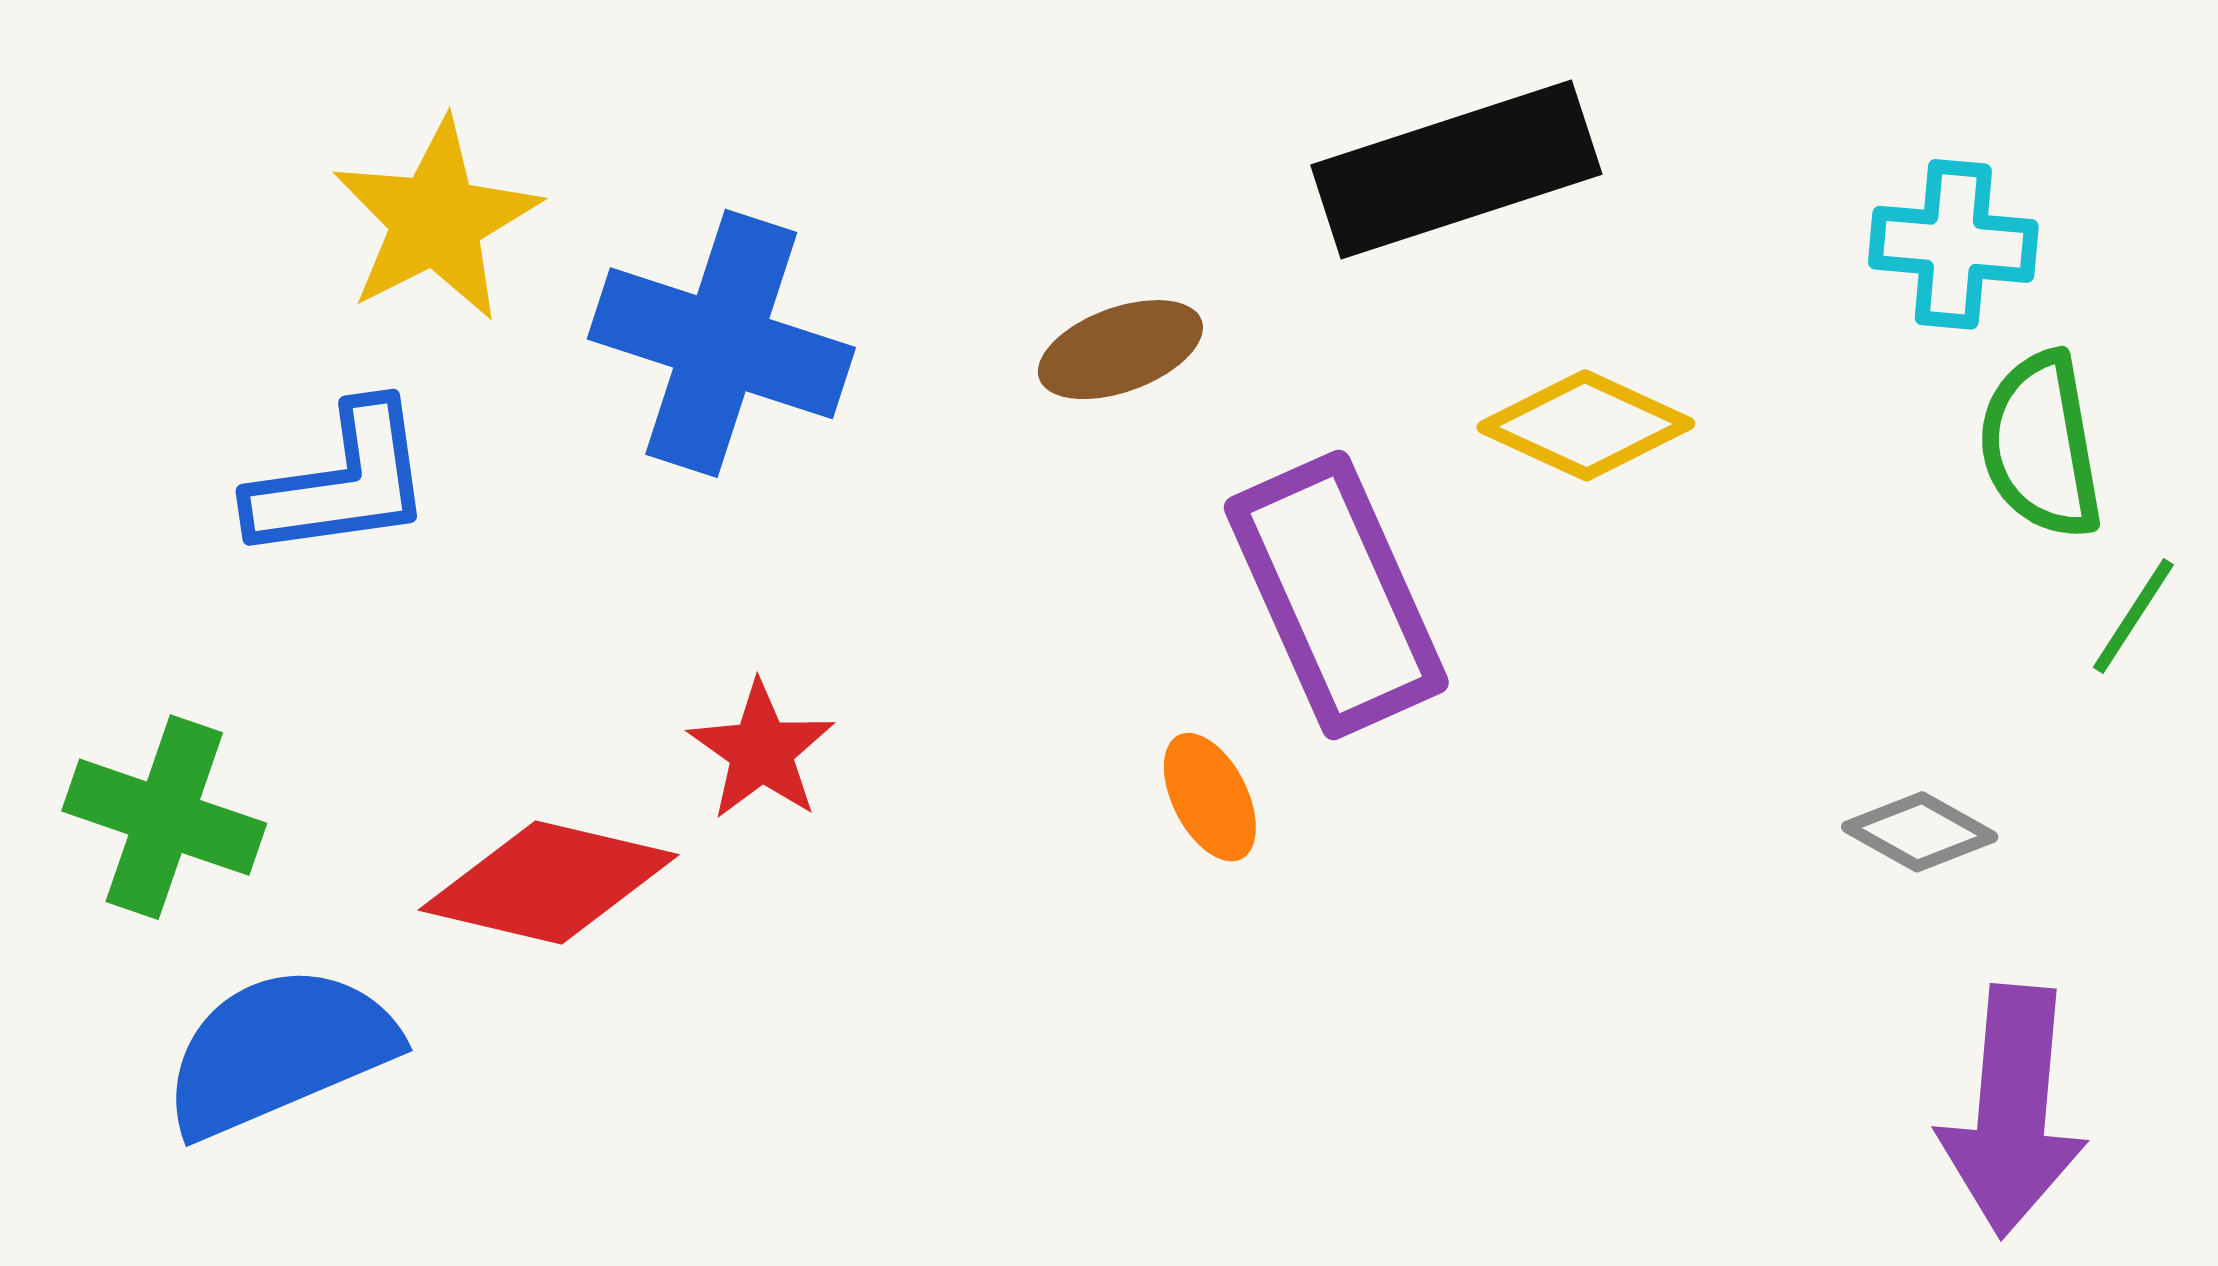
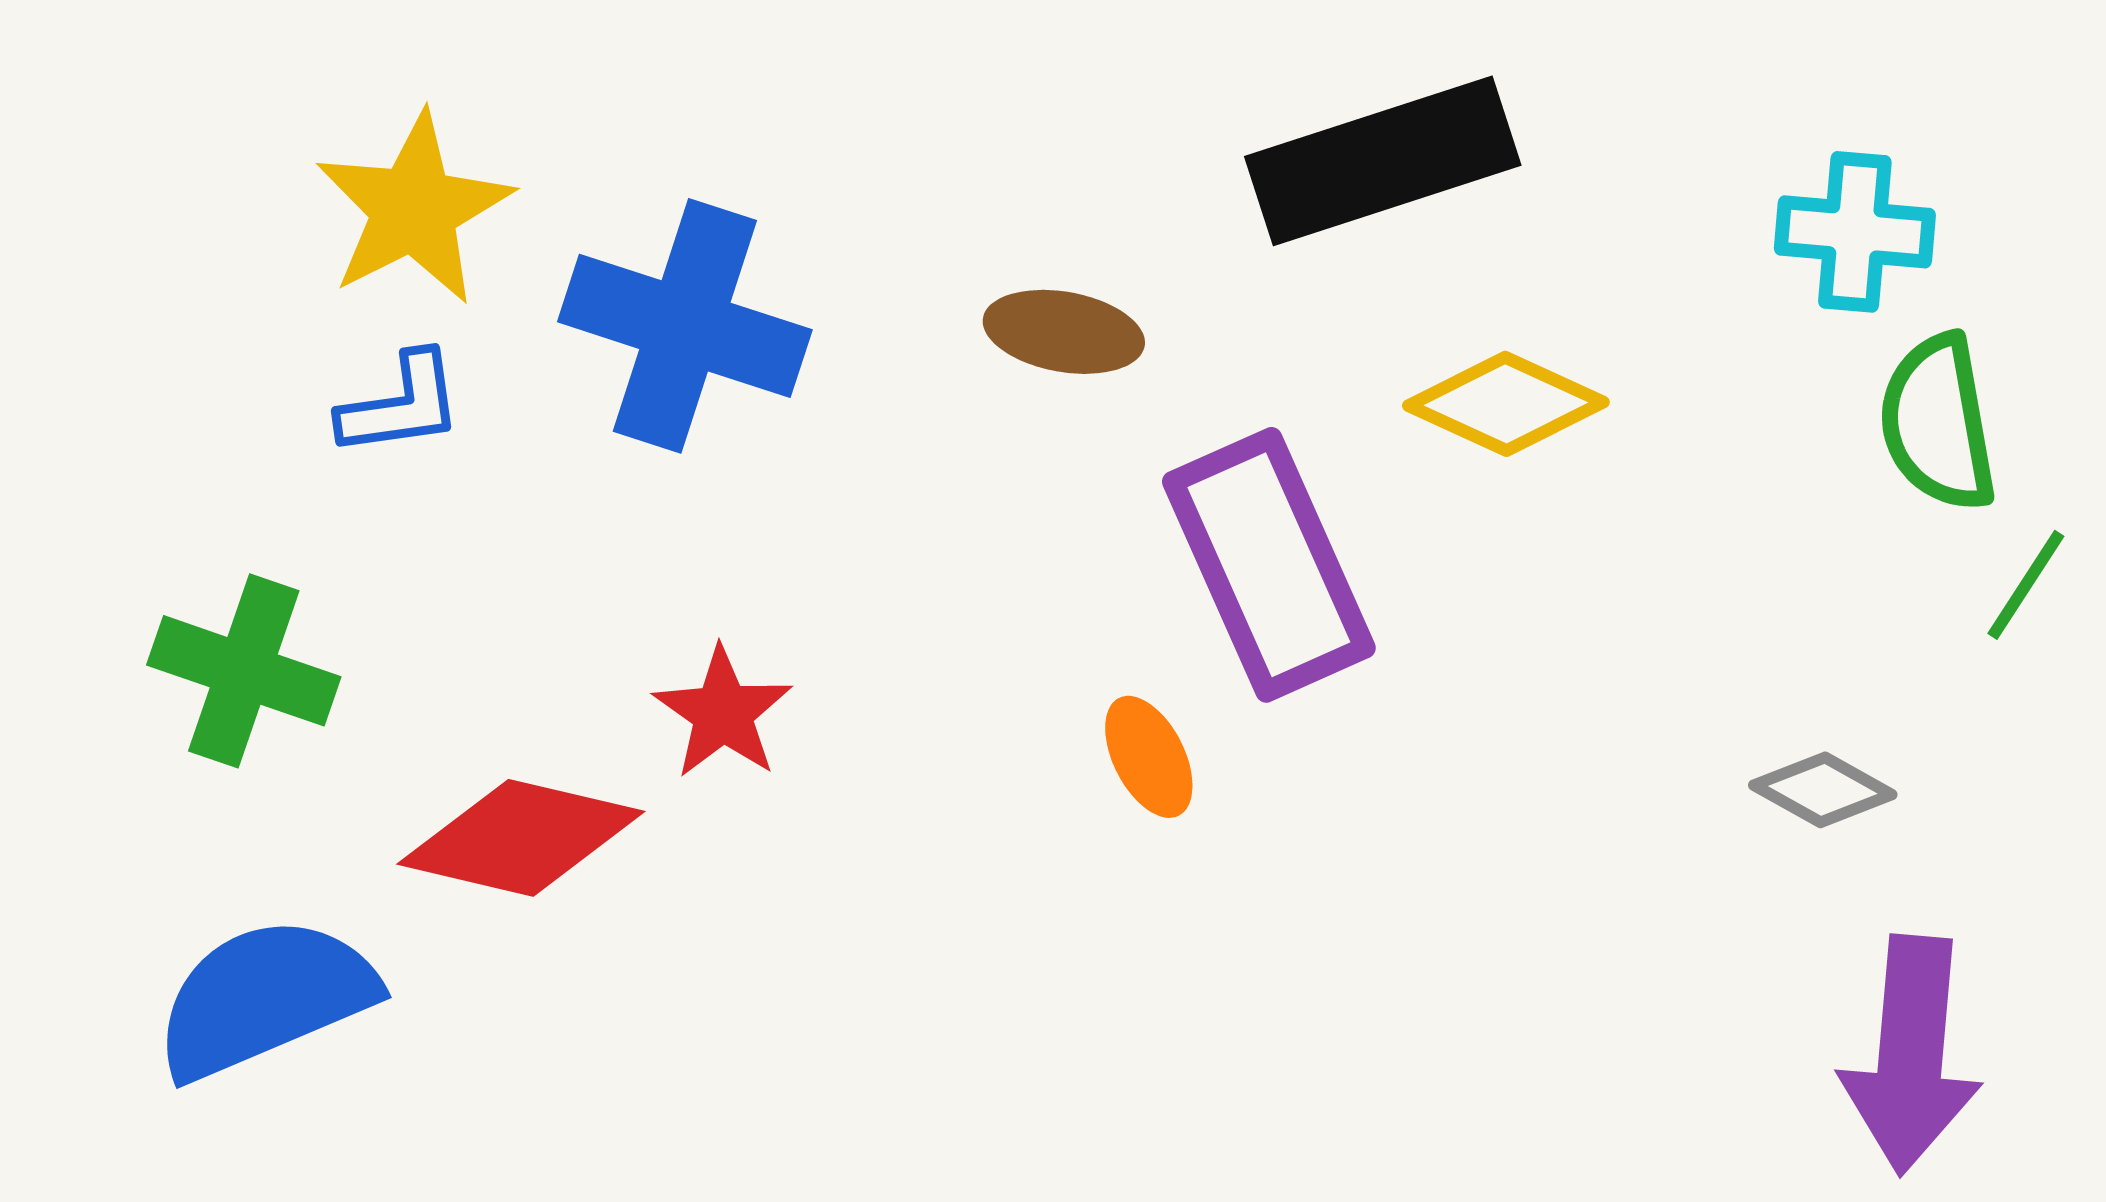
brown ellipse: (1120, 350) -> (1064, 332), turned 30
blue L-shape: (341, 482) -> (401, 405), moved, size x0.7
green cross: (164, 817) -> (244, 671), moved

